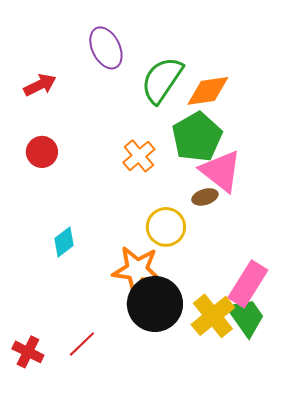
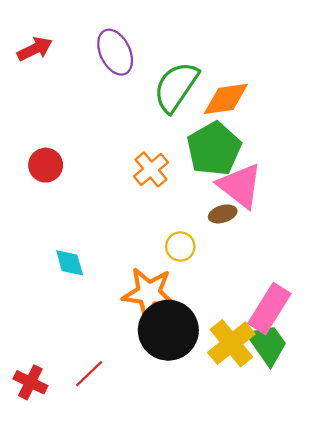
red arrow: (40, 85) -> (35, 49), moved
yellow circle: (166, 227) -> (180, 247), size x0.7
cyan diamond: (64, 242) -> (70, 263), turned -68

